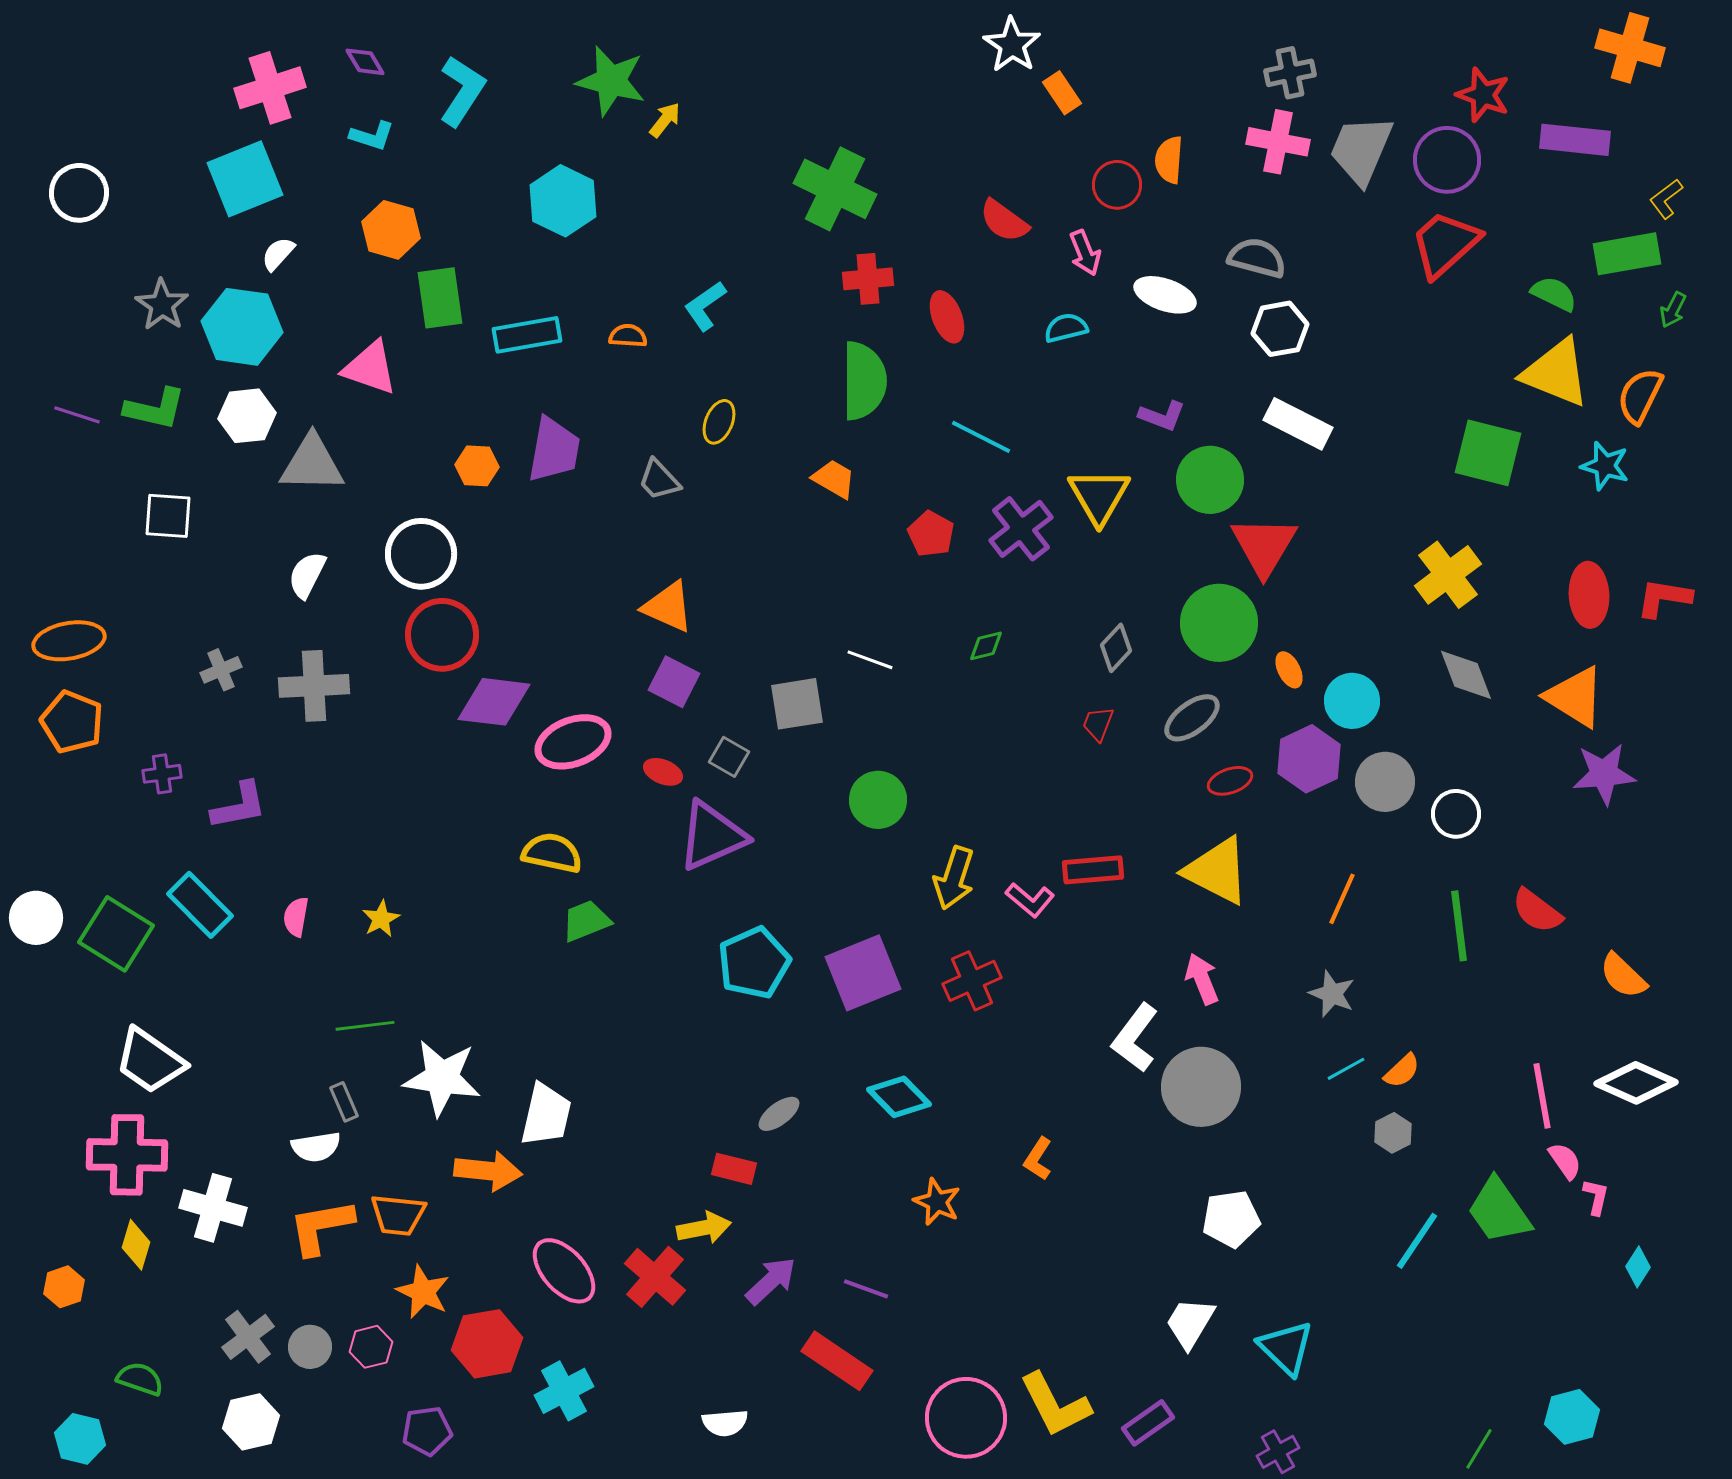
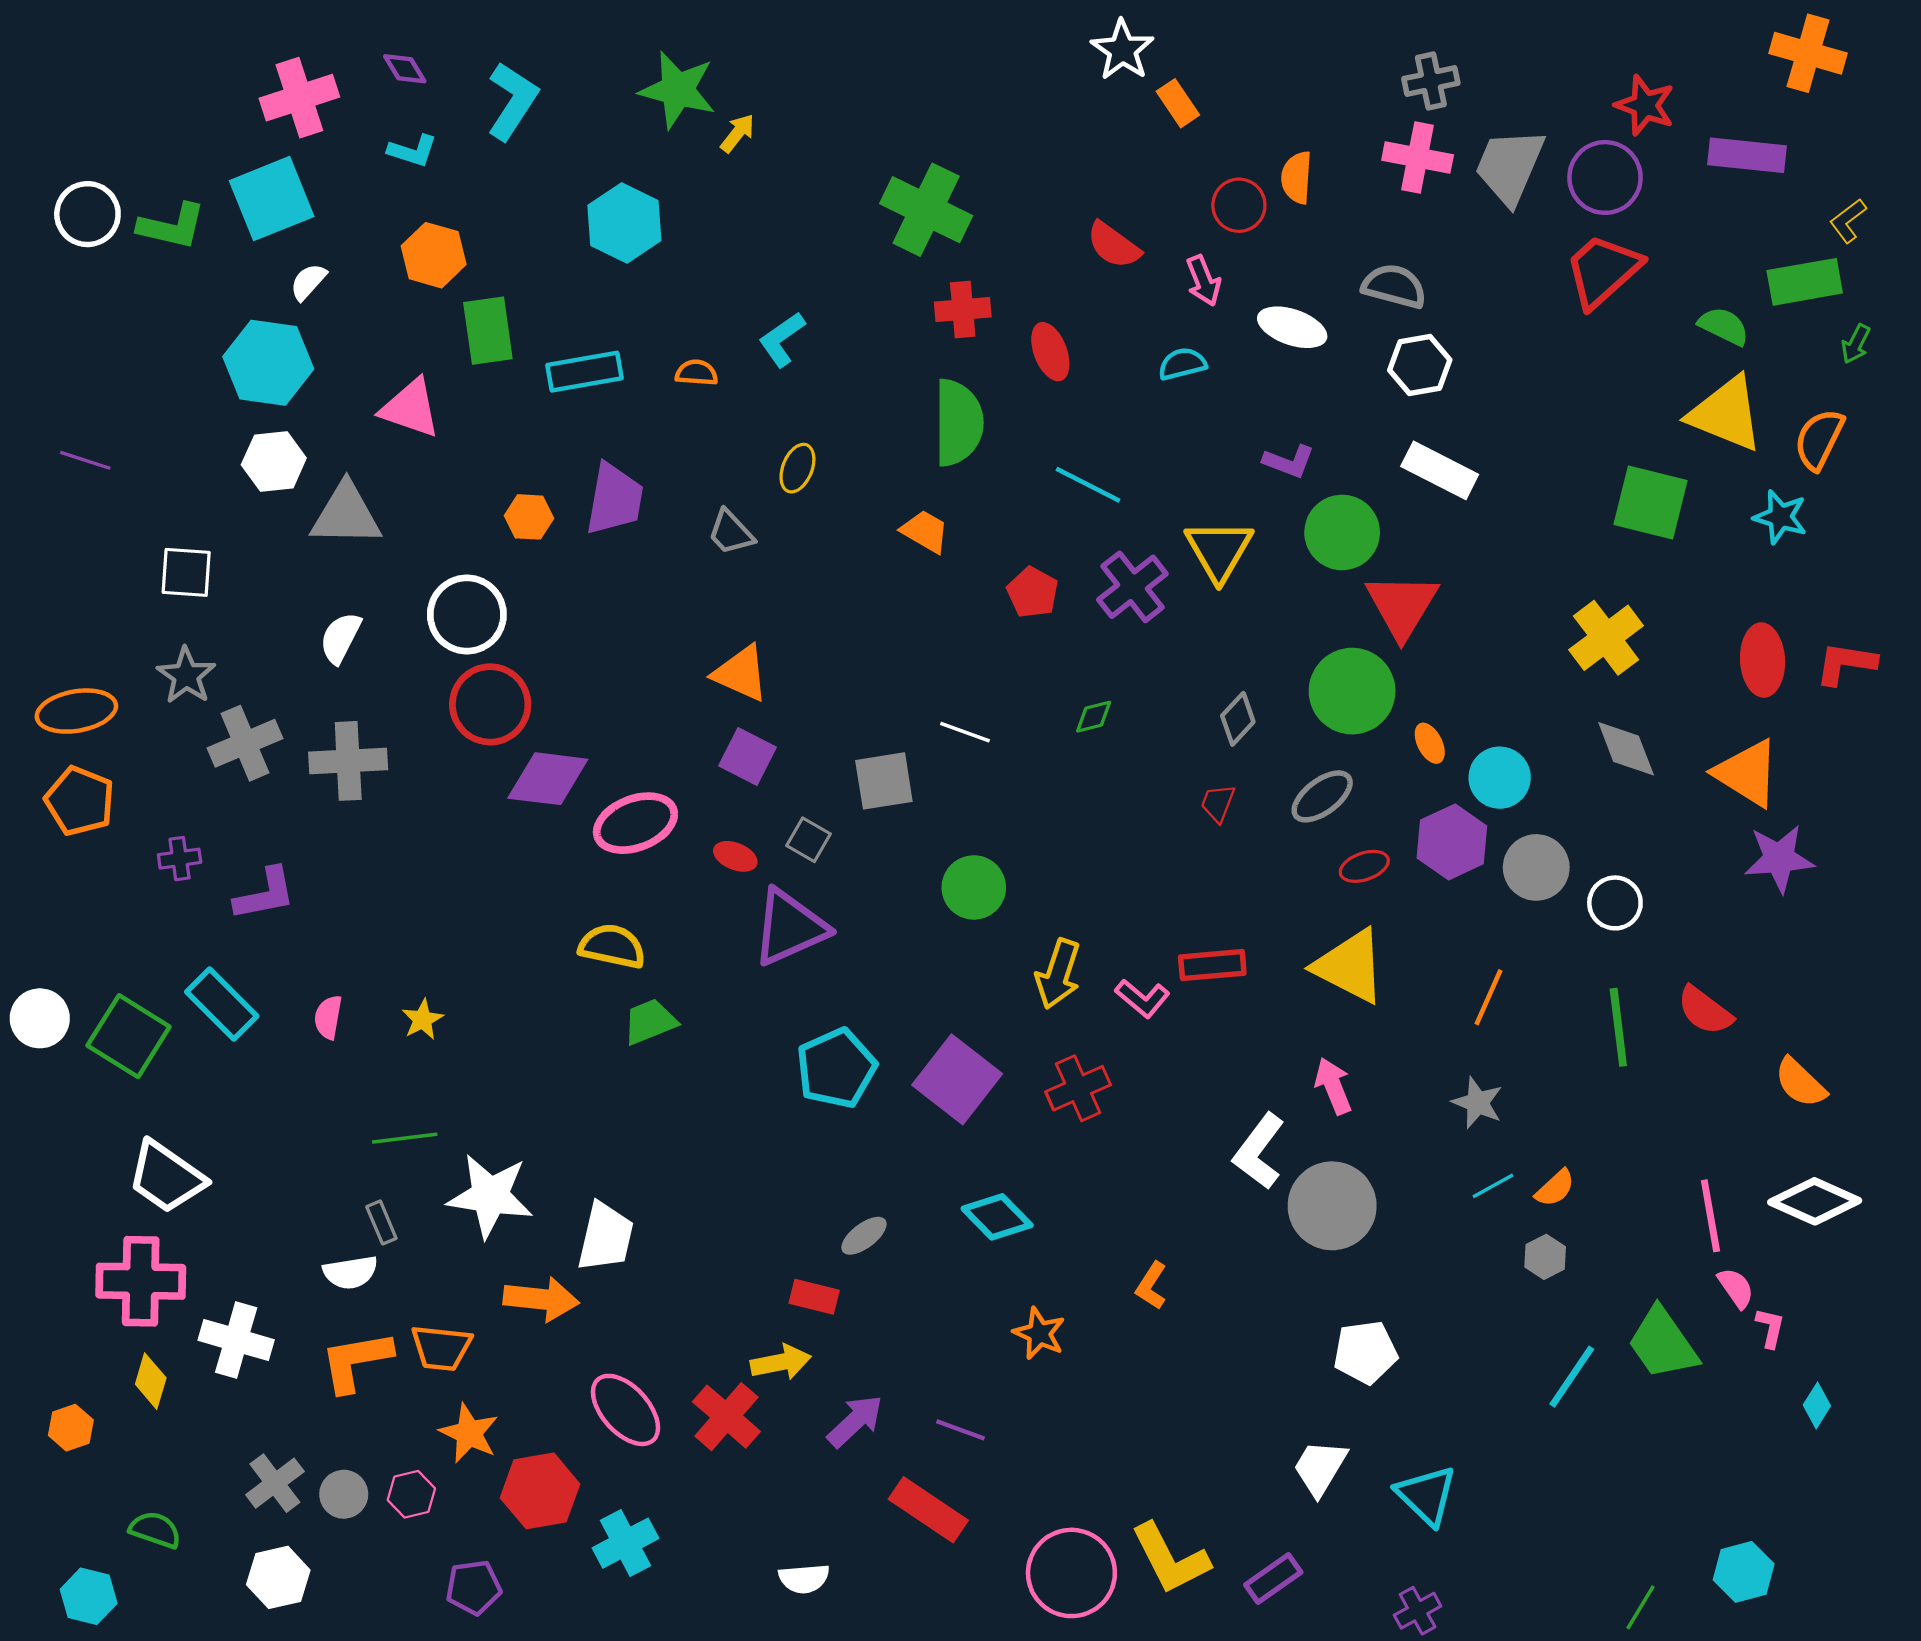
gray star: (162, 305) -> (186, 676), moved
green L-shape: (155, 409) -> (172, 226), moved
gray cross: (221, 670) -> (245, 743), size x1.6
purple square: (863, 973) -> (957, 1079), turned -30

